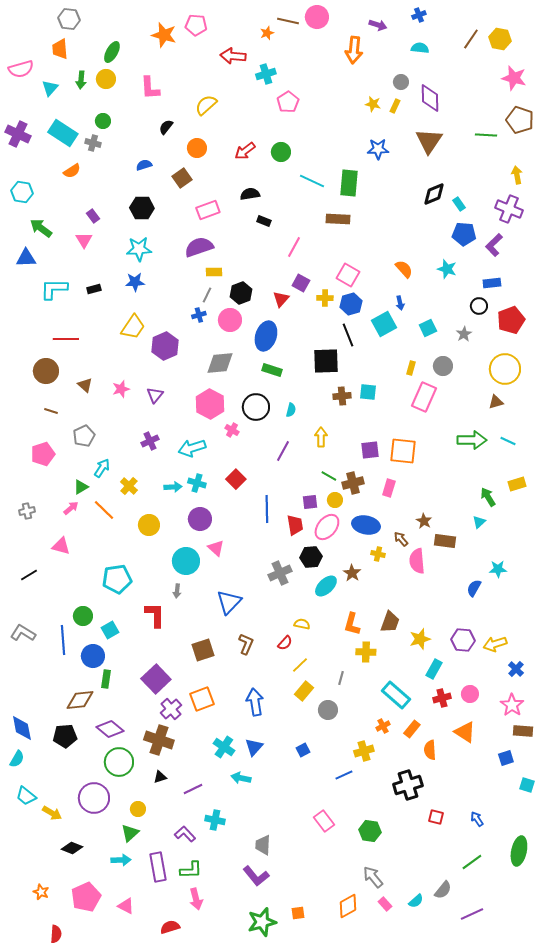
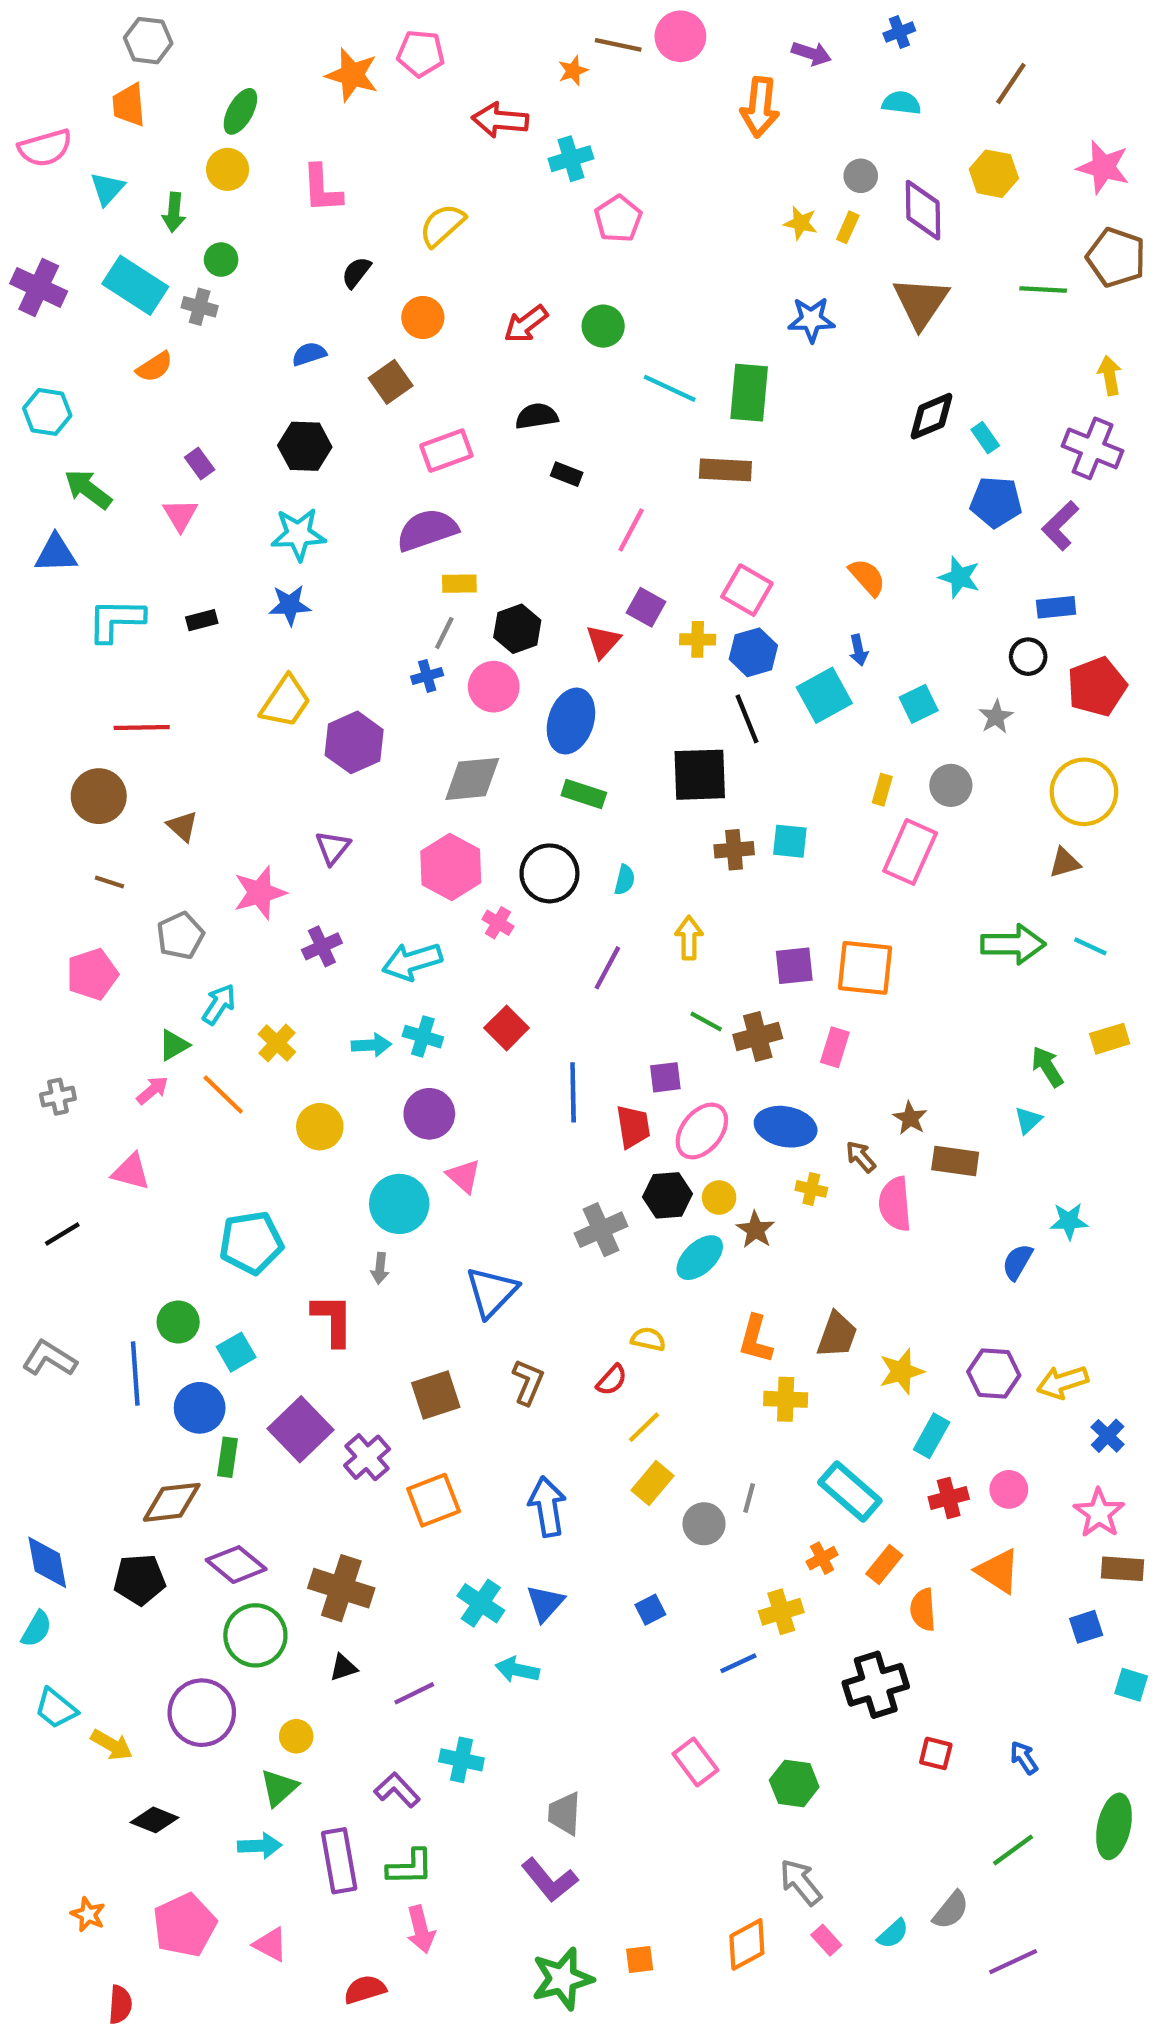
yellow hexagon: (500, 39) -> (994, 174), moved
green arrow: (81, 80) -> (174, 212), moved
pink star: (121, 389) -> (260, 893), moved, size x1.4
yellow circle: (335, 500) -> (719, 1198), moved
gray line: (341, 678) -> (749, 1498), moved
purple square: (156, 679) -> (300, 1429), moved
purple cross: (171, 709) -> (367, 1457), moved

